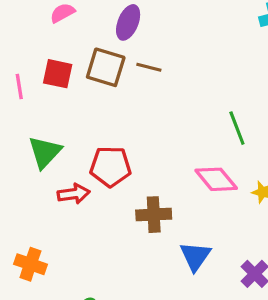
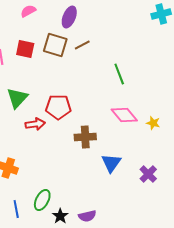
brown line: (149, 67) -> (82, 45), turned -42
green line: (237, 128) -> (119, 74), moved

